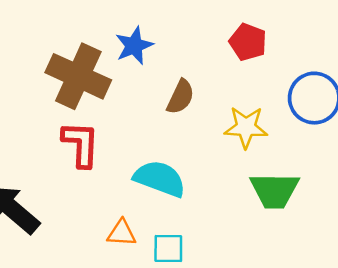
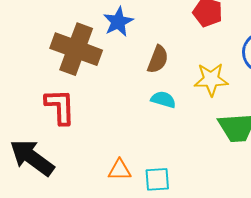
red L-shape: (81, 144) -> (60, 107), moved
cyan semicircle: (160, 179) -> (163, 100), moved, size x0.6

